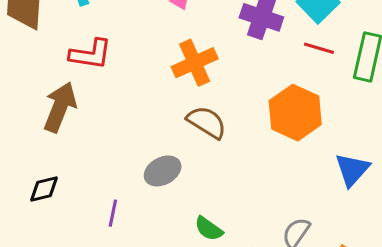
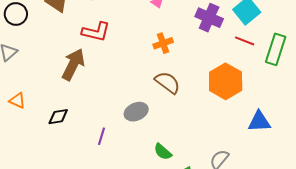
orange cross: (195, 63) -> (163, 43), size x0.7
blue triangle: (352, 170) -> (259, 122), turned 40

